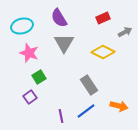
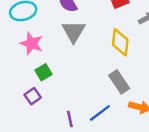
yellow diamond: (103, 52) -> (120, 42), turned 70
gray rectangle: (89, 85) -> (119, 82), moved

